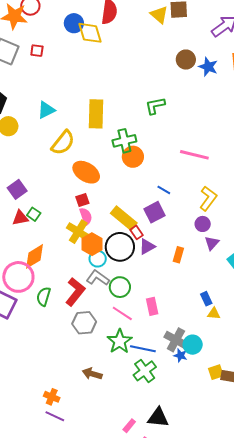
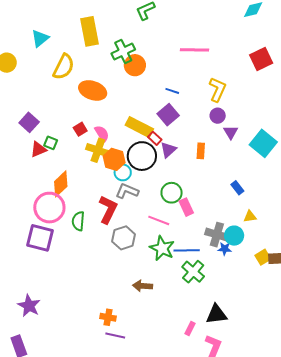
red square: (82, 200) -> (80, 129), moved
green circle: (120, 287) -> (172, 193), moved
yellow triangle: (214, 314) -> (250, 216), moved

